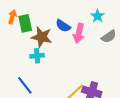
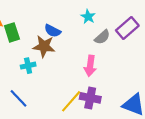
pink arrow: (79, 33) -> (90, 66), moved
brown star: (42, 37) -> (44, 46), moved

